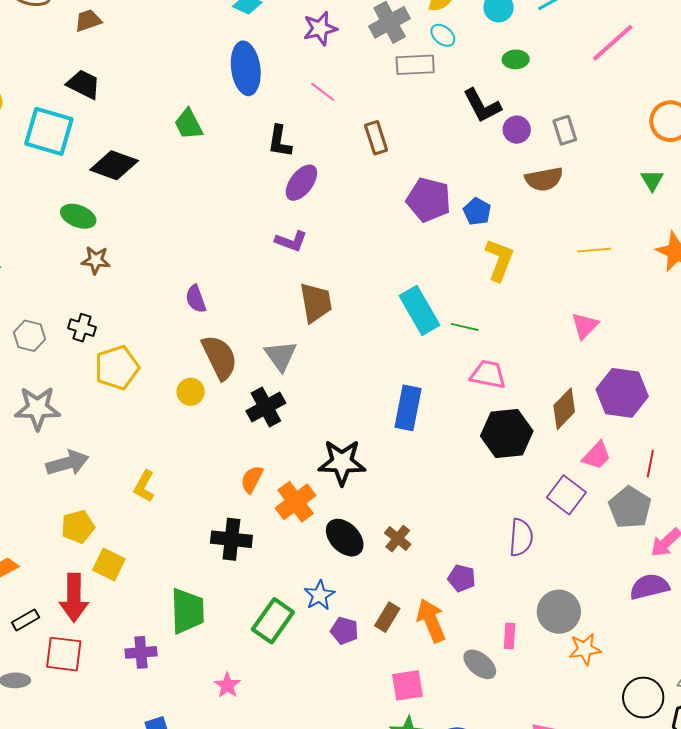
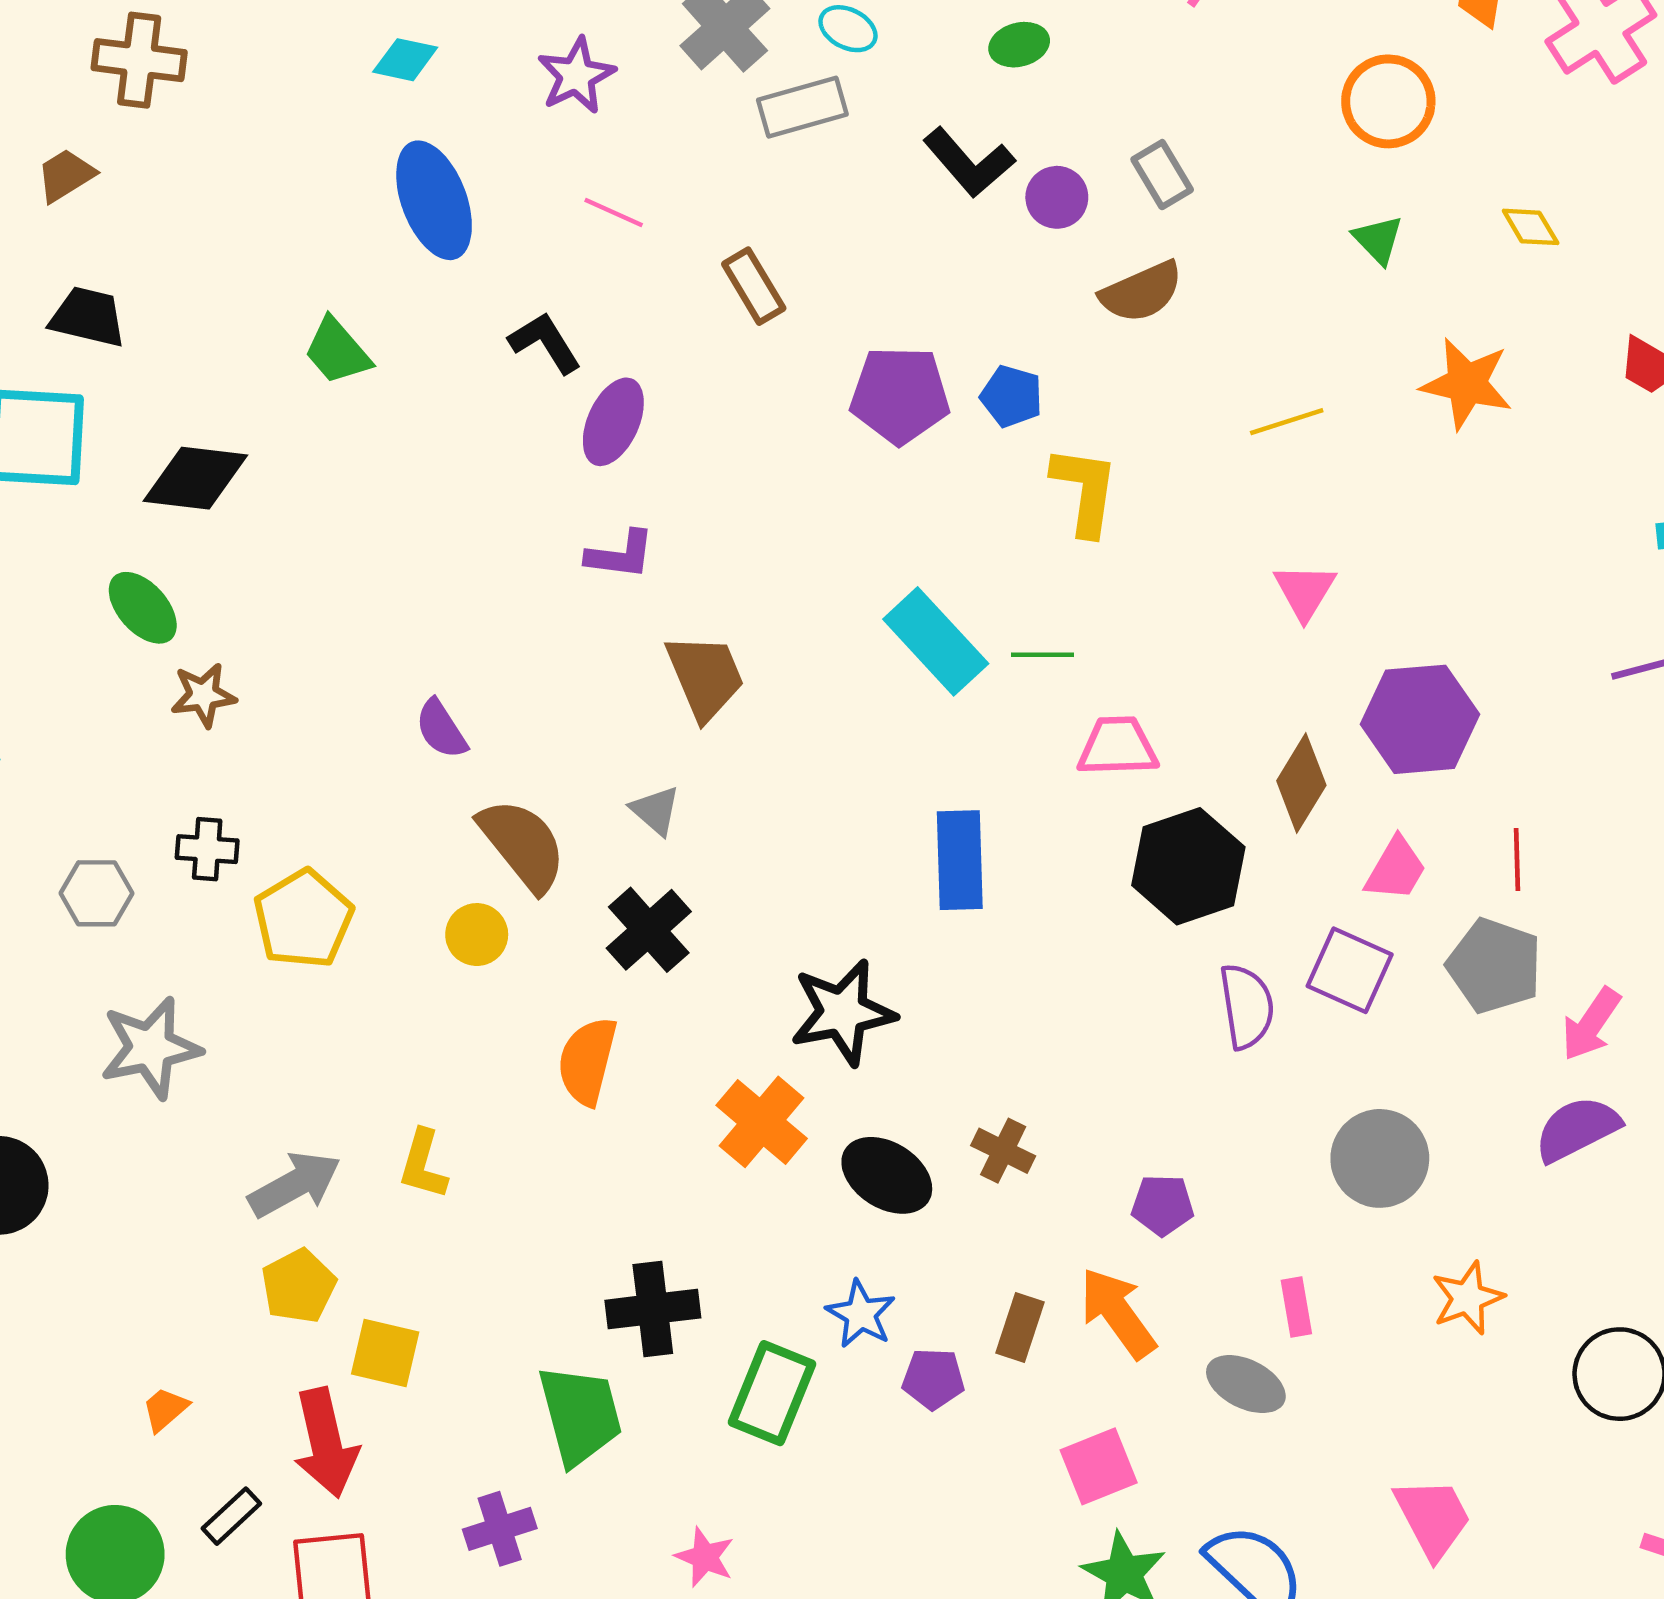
black L-shape: (280, 141) -> (545, 343), turned 152
green ellipse: (78, 216) -> (143, 608), turned 40
gray triangle: (281, 356) -> (655, 810), size x0.7
gray arrow: (67, 463) -> (295, 1184), moved
orange semicircle: (252, 479) -> (587, 1061), moved, size x1.4
purple semicircle: (521, 537) -> (1247, 1006), moved
black cross: (231, 539) -> (653, 1309), moved
gray circle: (559, 612) -> (1380, 1158), moved

